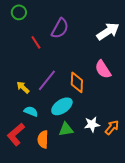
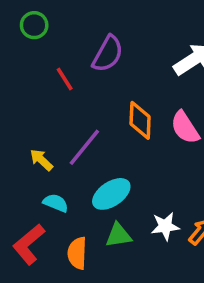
orange diamond: (77, 82) -> (140, 120), moved

